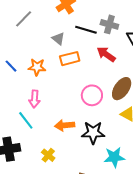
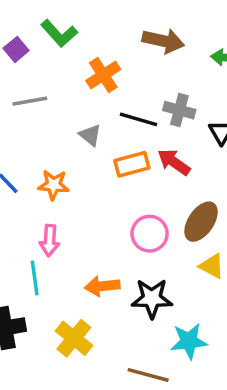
gray line: (24, 19) -> (30, 101), turned 36
orange rectangle: (70, 59) -> (132, 164), moved
cyan line: (26, 120) -> (35, 278), turned 30
yellow cross: (48, 155) -> (74, 338), size x1.5

